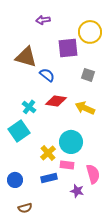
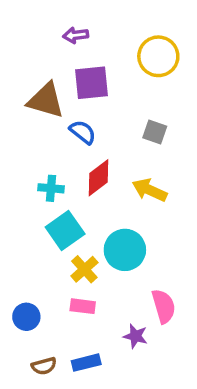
purple square: (68, 48) -> (91, 83), moved
red diamond: (56, 101) -> (98, 178), turned -45
cyan cross: (29, 107) -> (51, 188), turned -32
cyan square: (19, 131) -> (65, 231), moved
pink rectangle: (67, 165) -> (83, 306), moved
blue rectangle: (49, 178) -> (86, 363), moved

